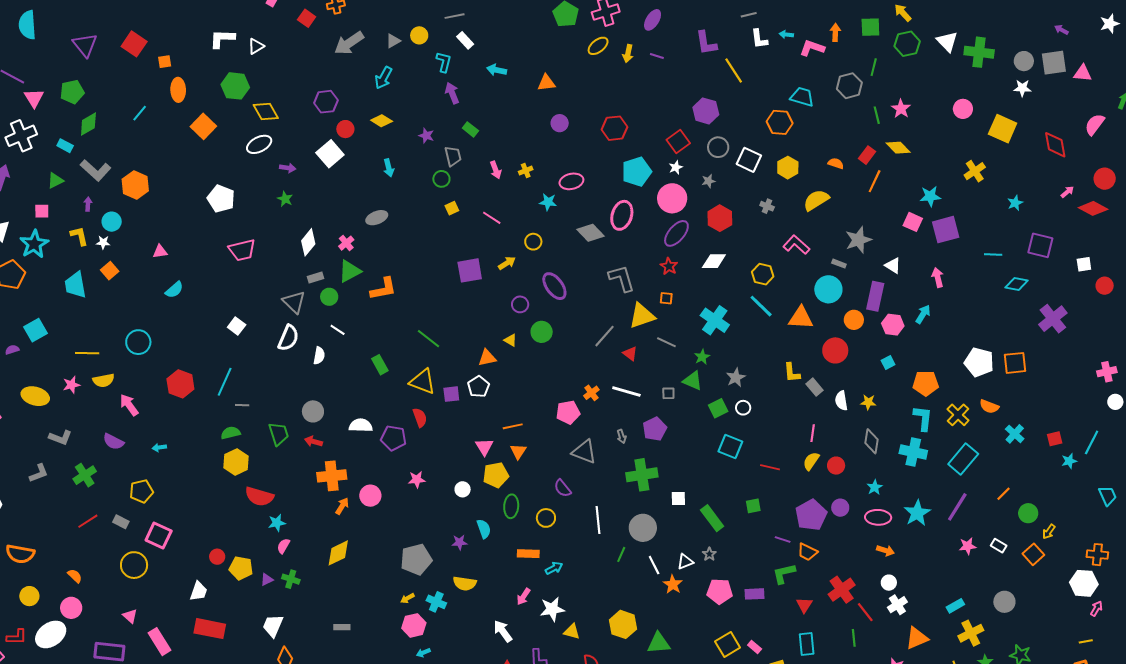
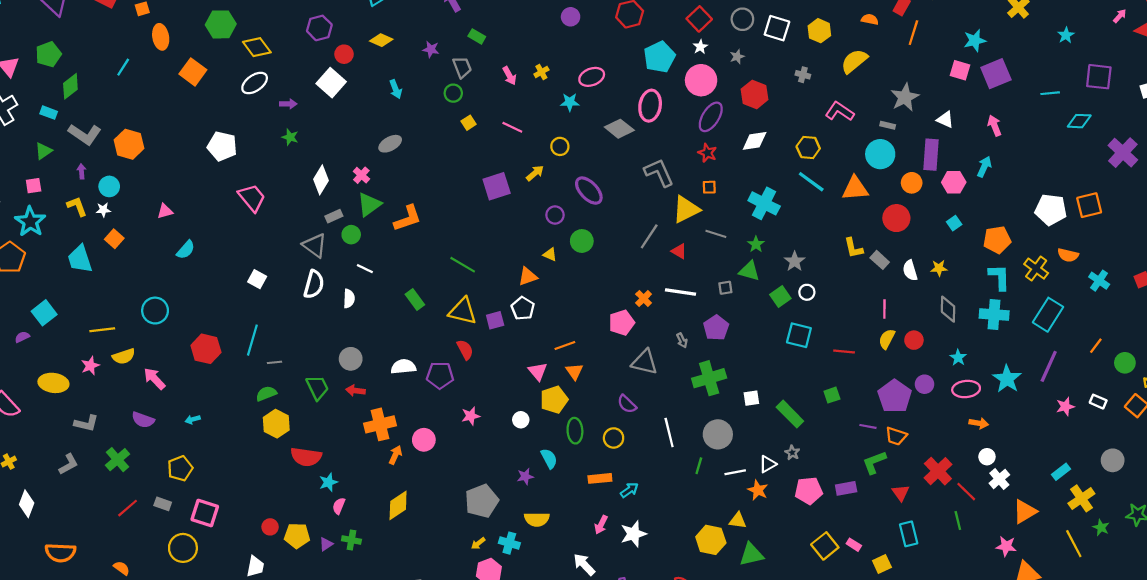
pink trapezoid: (242, 250) -> (252, 198), turned -108
white line: (654, 565) -> (735, 472), turned -66
yellow triangle: (572, 631) -> (738, 521), moved

